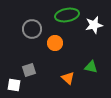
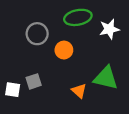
green triangle: (91, 67) -> (106, 78), size x1.6
white square: (14, 85) -> (13, 90), moved

